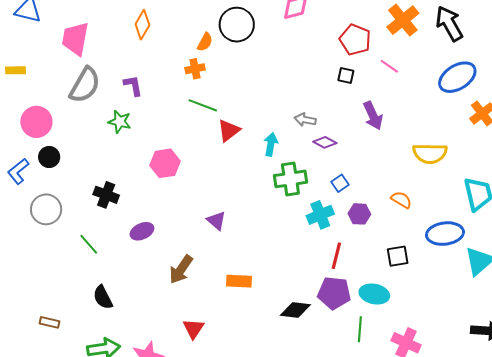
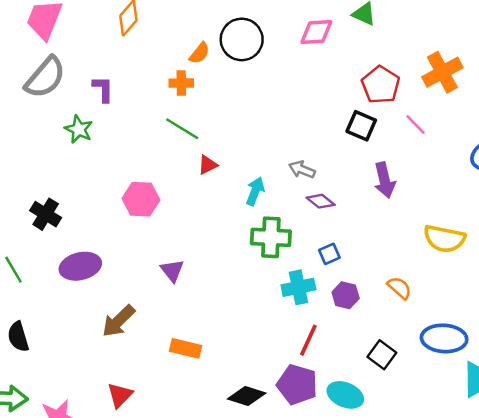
black square: (346, 76) -> (361, 126), size x1.4
red triangle: (229, 130) -> (208, 165), size x0.7
pink hexagon: (165, 163) -> (141, 199), moved
purple ellipse: (142, 231) -> (80, 266), size x1.4
black square: (398, 256) -> (382, 355), turned 35

